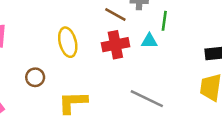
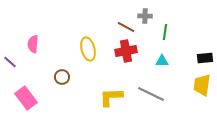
cyan triangle: (149, 41) -> (162, 61), moved
yellow L-shape: (73, 102) -> (111, 97), moved

